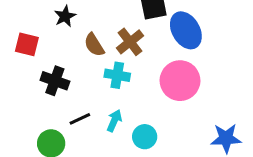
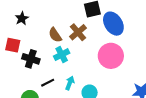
black star: (65, 16) -> (22, 18), moved
red square: (27, 44) -> (13, 45), moved
cyan cross: (117, 75) -> (62, 55), moved, turned -35

